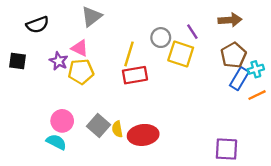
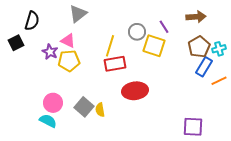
black semicircle: (38, 25) -> (32, 21), turned -54
black square: (18, 61) -> (16, 43), moved, turned -35
cyan cross: (256, 69) -> (219, 49), moved
red ellipse: (143, 135) -> (135, 91), moved

